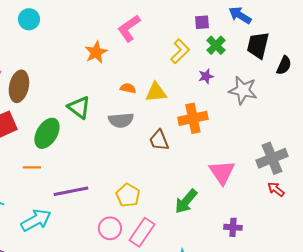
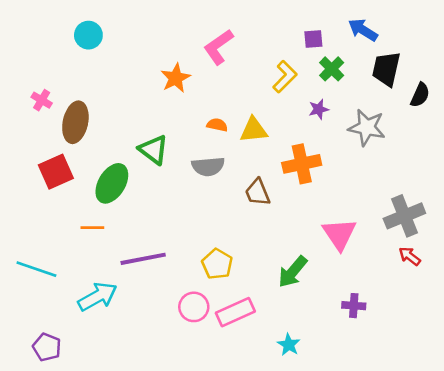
pink rectangle: (142, 232) -> (235, 312), turned 32

